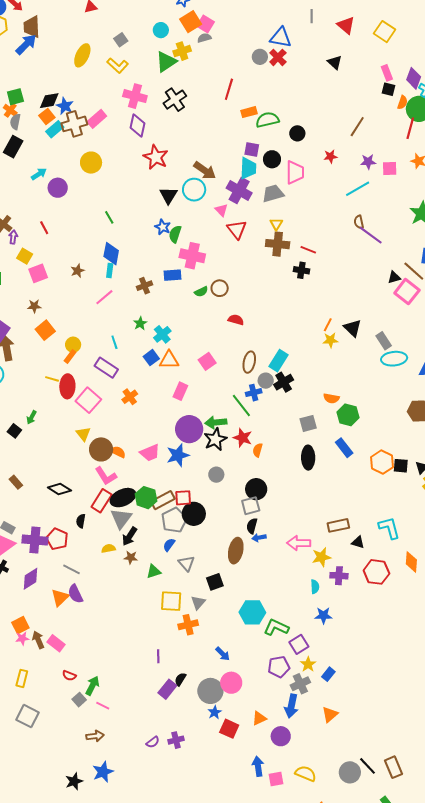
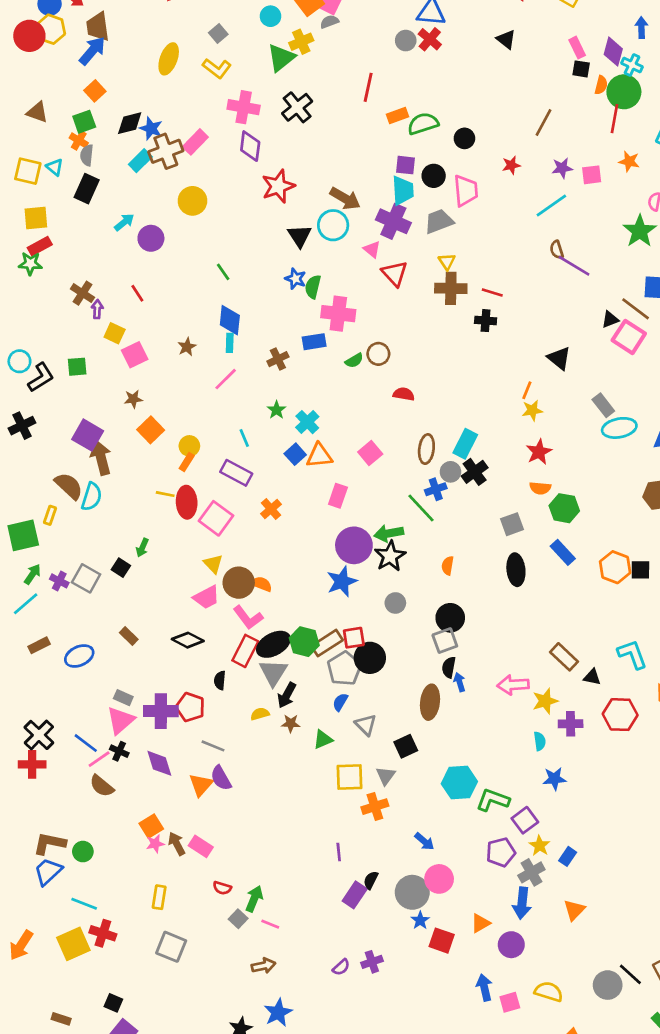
orange square: (47, 116) -> (95, 91), moved
red star: (156, 157) -> (278, 186), turned 30
black triangle: (353, 328) -> (559, 358), moved
red star: (243, 438) -> (539, 452), moved, turned 30
pink trapezoid: (150, 453) -> (207, 597), moved
brown rectangle: (338, 525) -> (564, 657), turned 60
blue arrow: (259, 538) -> (459, 682), turned 88
purple diamond: (31, 579) -> (159, 763), turned -70

